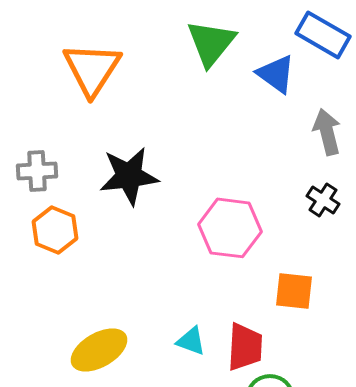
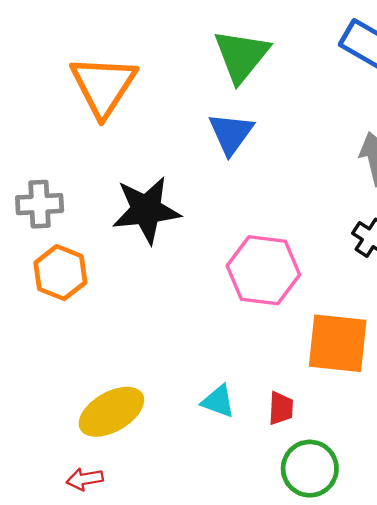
blue triangle: (276, 74) -> (231, 133), moved, turned 30
orange square: (294, 291) -> (338, 343), size x1.4
red trapezoid: (245, 347) -> (281, 408), size x0.6

